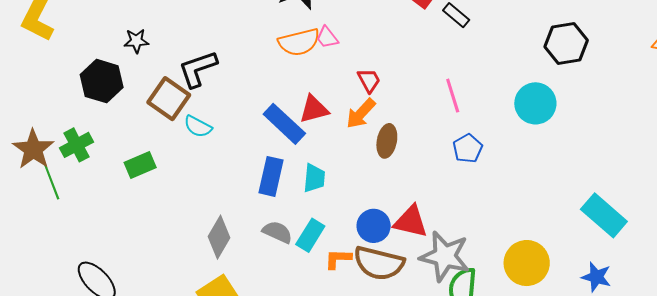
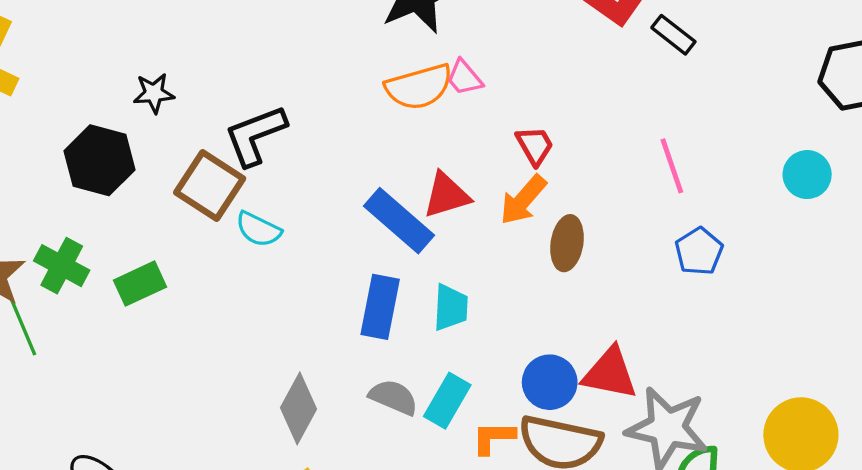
cyan circle: (535, 103) -> (807, 175), size x0.7
green cross: (76, 145) -> (62, 266), turned -32
green rectangle: (140, 165) -> (140, 284), moved

